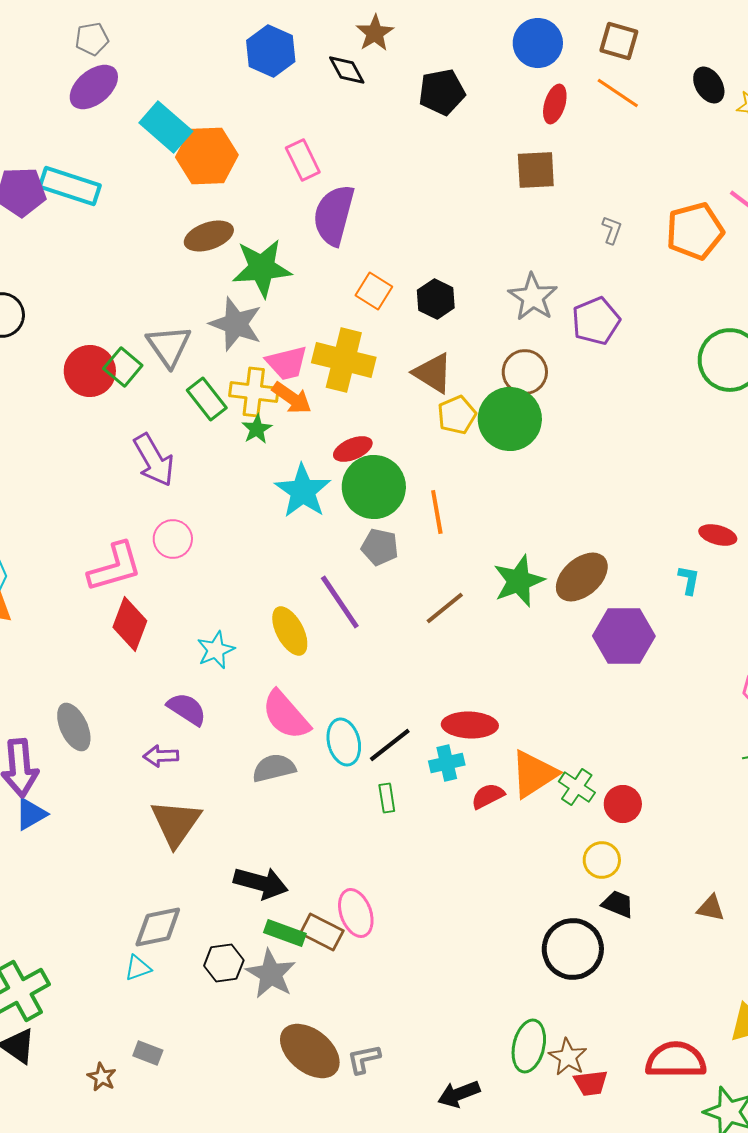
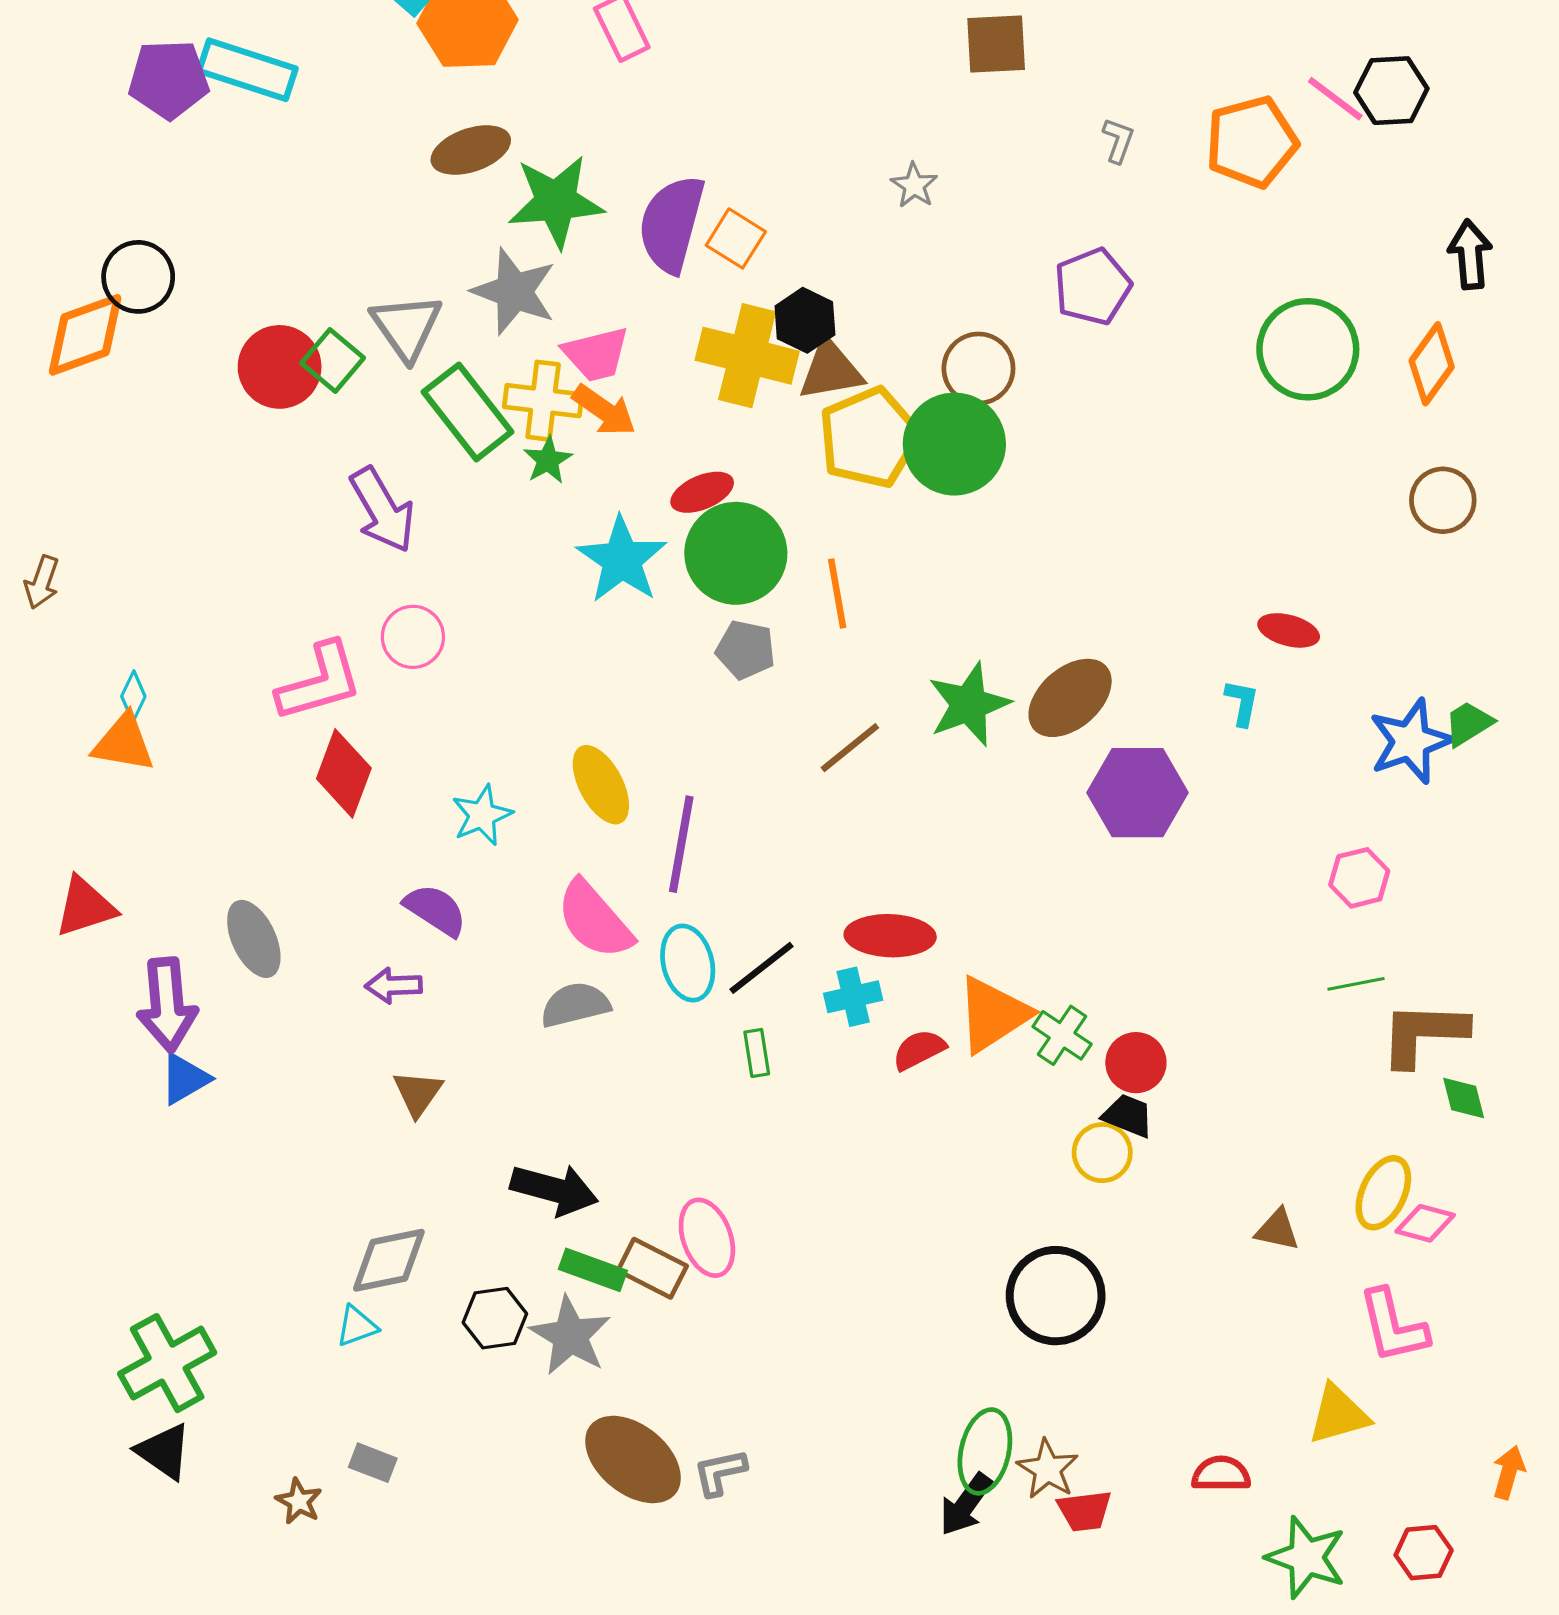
purple semicircle: (334, 215) -> (672, 224), moved
gray star: (533, 297) -> (914, 185), moved, size x0.6
black hexagon: (436, 299) -> (805, 320), moved
yellow cross: (344, 360) -> (747, 356), moved
brown triangle: (433, 373) -> (831, 370), turned -42
green rectangle: (207, 399) -> (468, 412), size x1.4
yellow pentagon: (457, 415) -> (869, 438), size x1.6
purple line: (340, 602) -> (681, 844), moved, turned 44
brown triangle: (176, 823) -> (418, 1093), size x0.6
black trapezoid: (618, 904) -> (1128, 1116), moved
red semicircle: (676, 1060) -> (1221, 1474), size x0.6
black arrow: (459, 1094) -> (966, 1504), moved, turned -33

